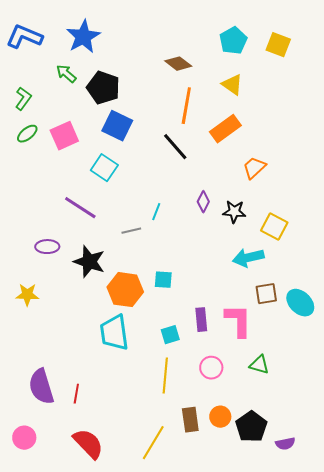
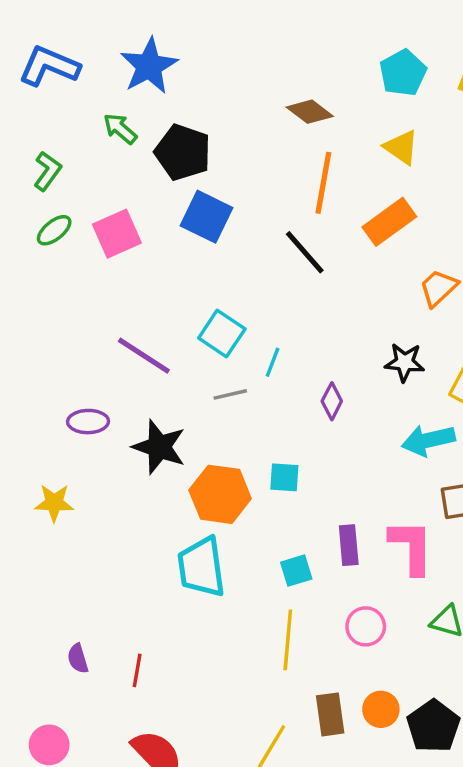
cyan square: (104, 168) -> (222, 334), moved
purple diamond: (203, 202) -> (332, 401), moved
purple semicircle: (41, 387) -> (78, 659), size x0.5

